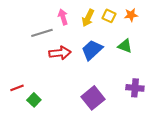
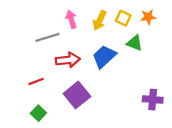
green triangle: (125, 46) -> (135, 43), moved
red line: (17, 88) -> (36, 81), moved
purple square: (93, 98) -> (77, 95), moved

